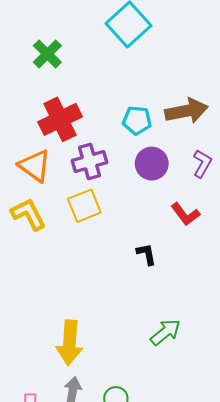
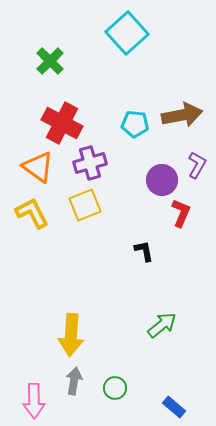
red cross: (60, 119) -> (62, 123), turned -36
purple circle: (152, 164) -> (162, 180), moved
red L-shape: (185, 214) -> (181, 213), turned -120

